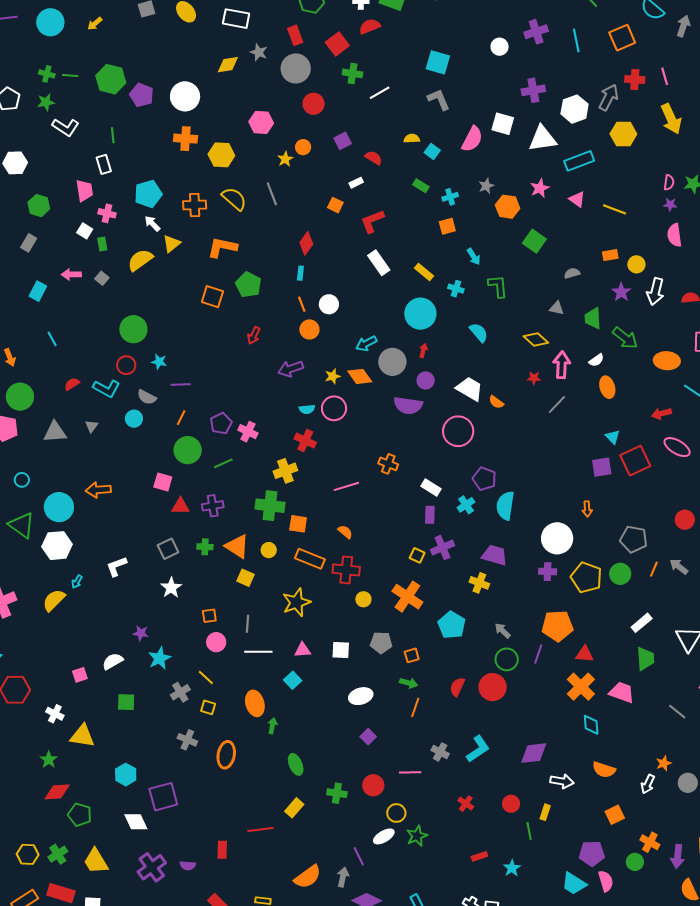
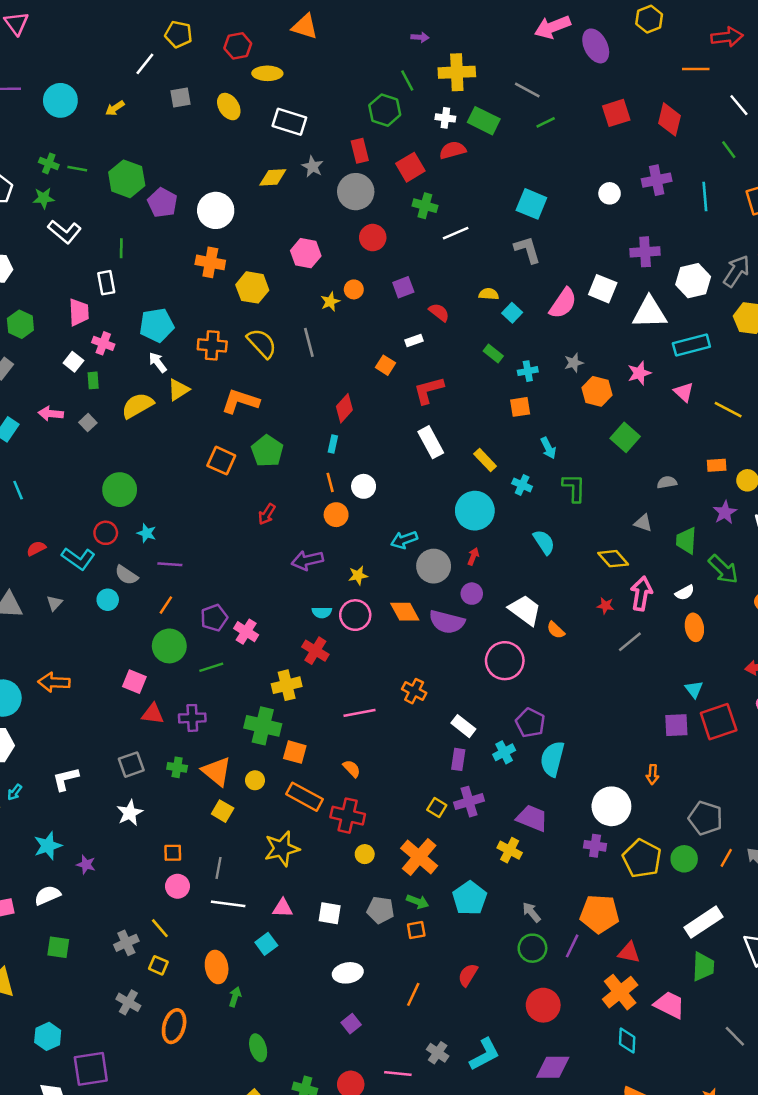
orange diamond: (360, 376) -> (405, 612), moved
white rectangle: (642, 623) -> (704, 922), size x1.4
cyan star: (160, 658) -> (48, 846), moved
green arrow: (409, 683) -> (418, 902), moved
red circle: (493, 687) -> (543, 1005), moved

